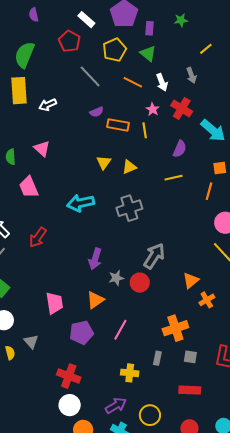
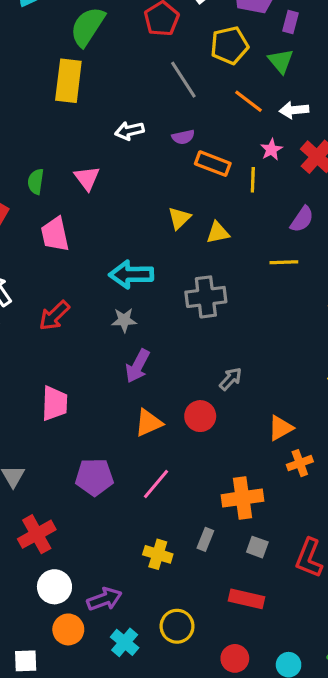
white arrow: (162, 82) -> (294, 110), turned 96
white arrow: (48, 105) -> (129, 131), moved
gray arrow: (154, 256) -> (231, 379), size x0.6
gray star: (116, 278) -> (124, 320), moved
orange triangle: (95, 300) -> (149, 423), moved
pink trapezoid: (54, 303) -> (55, 403), moved
red cross: (69, 376) -> (37, 534), moved, turned 30
purple arrow: (116, 406) -> (104, 599), moved

